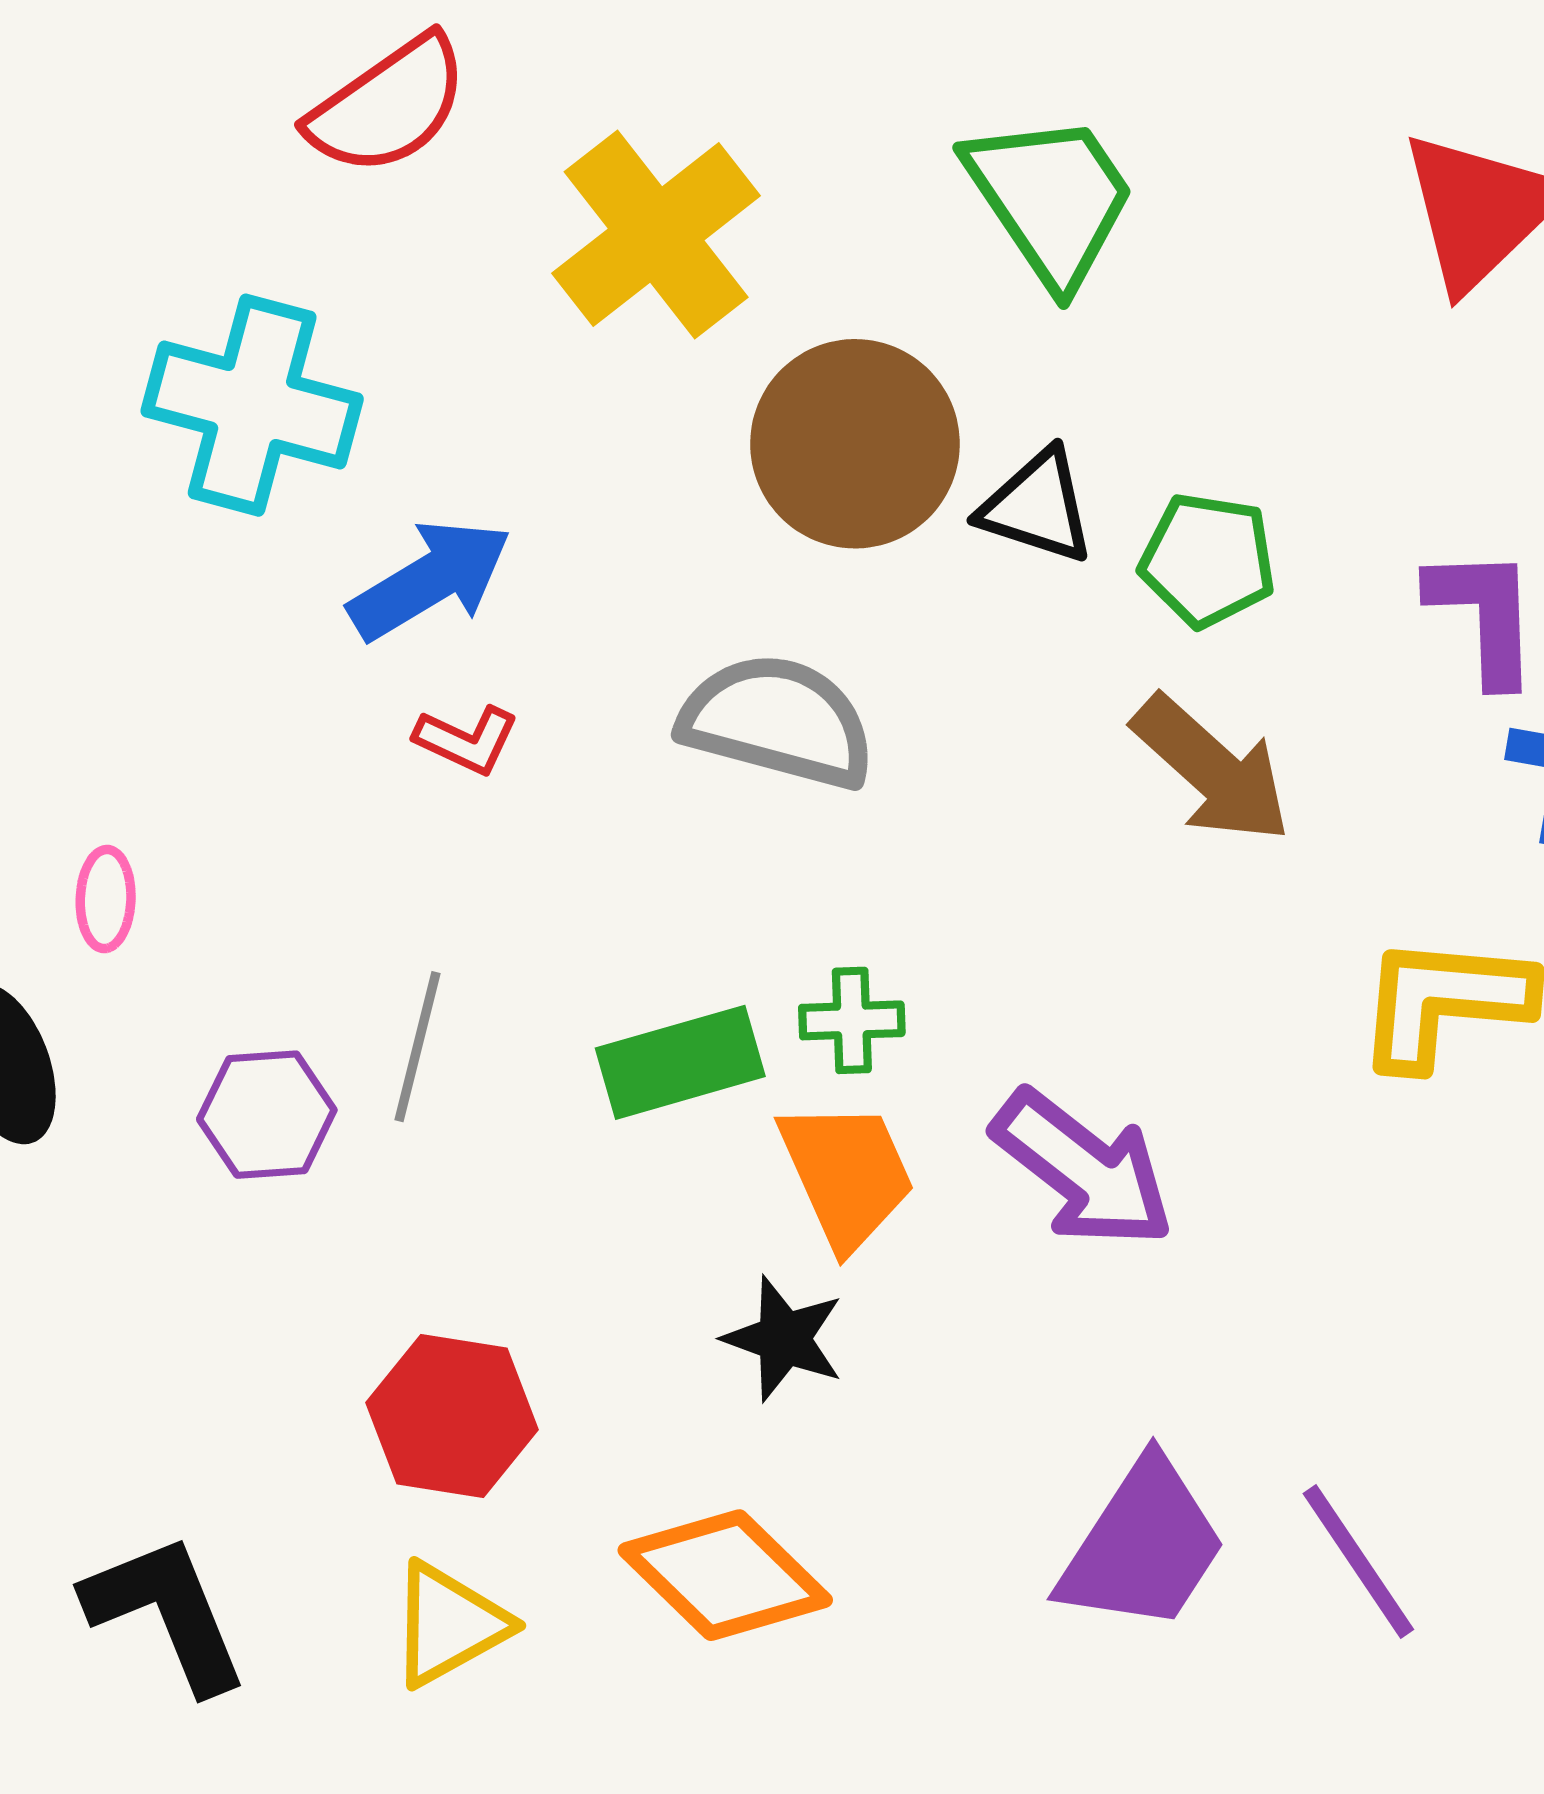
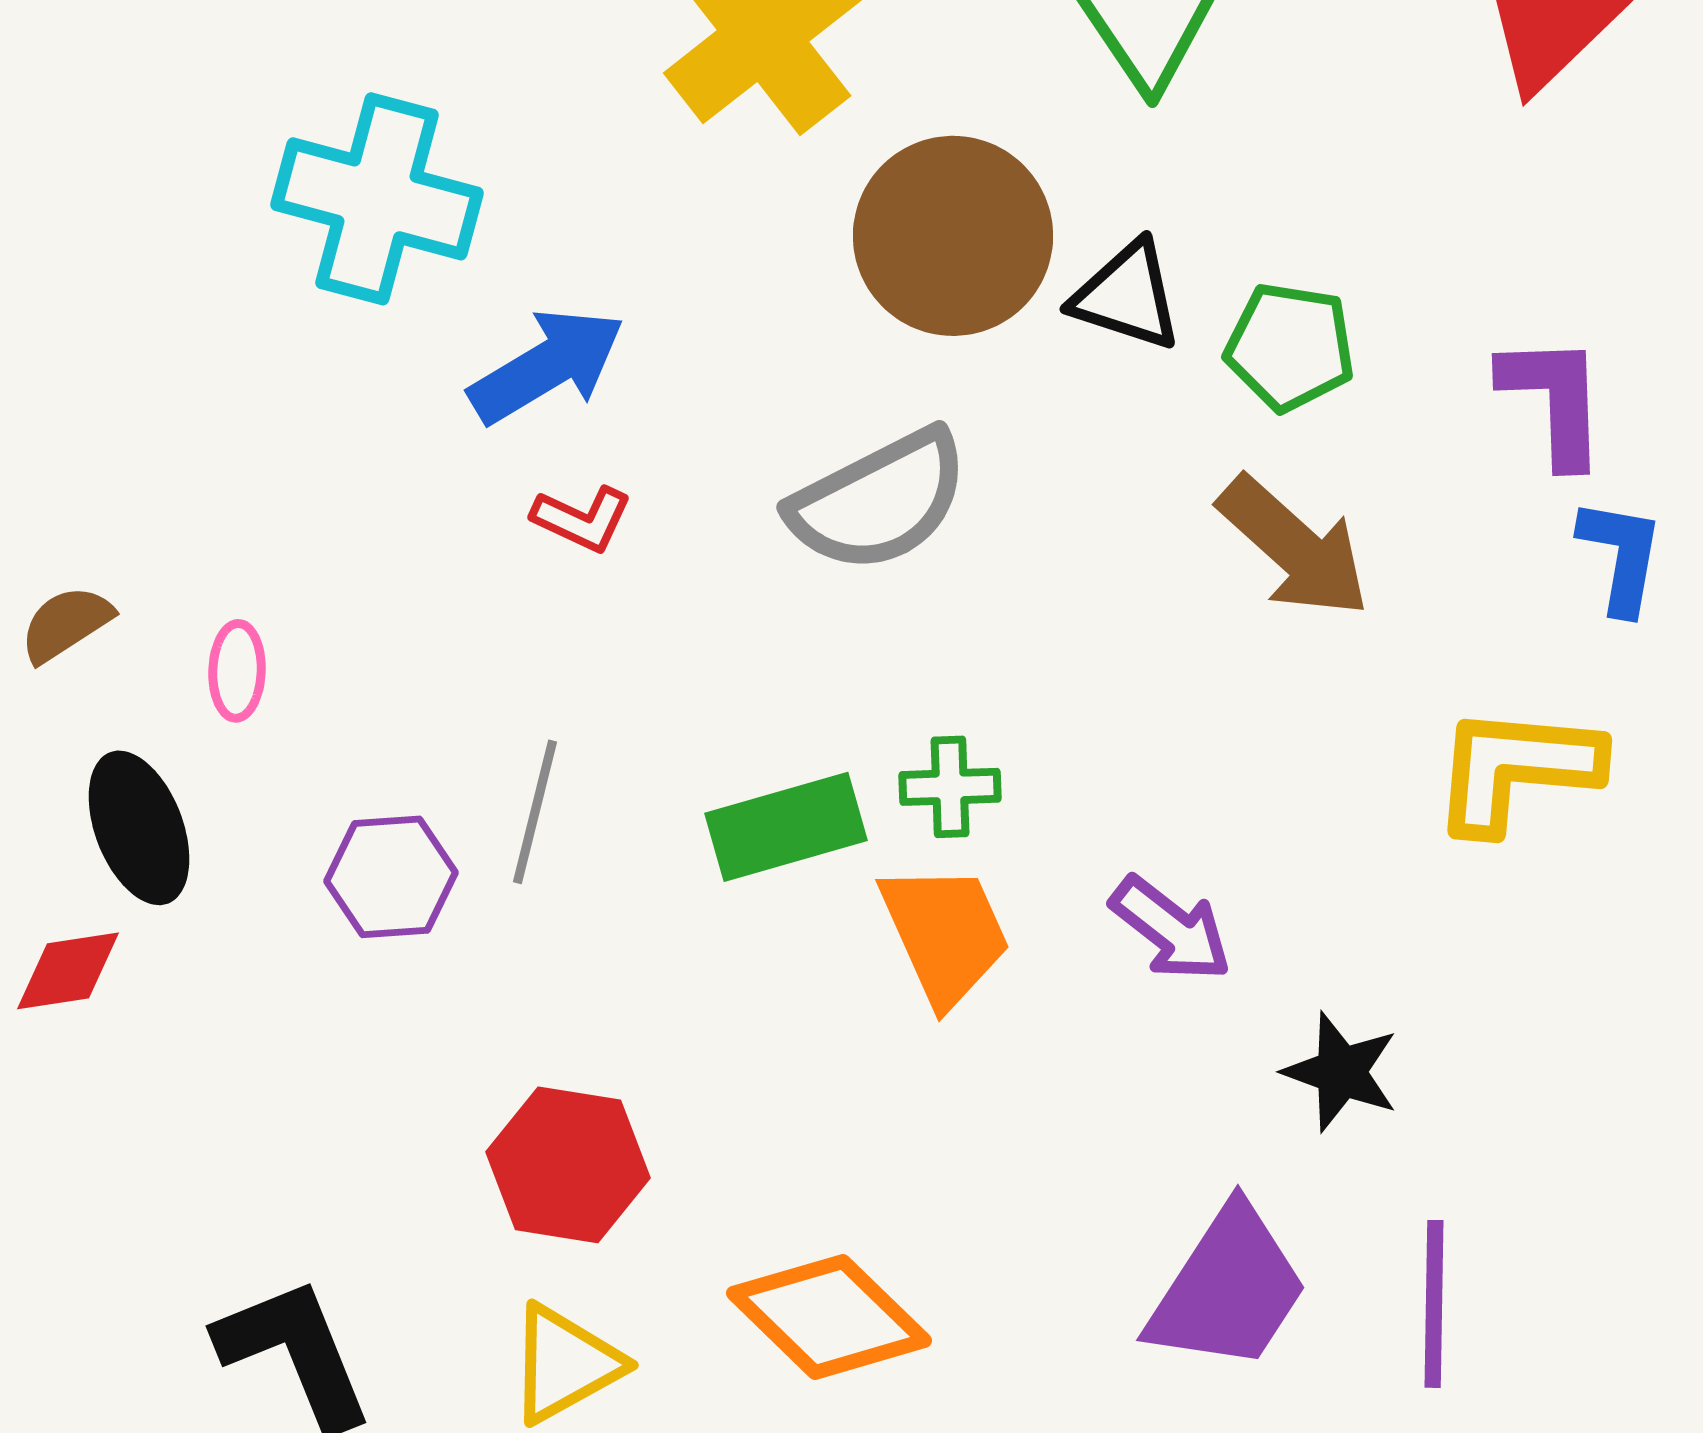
gray semicircle: (778, 721) -> (879, 501), turned 138
purple arrow: (1083, 1169) -> (1171, 929), size x0.7
black star: (784, 1339) -> (1341, 1072), moved
purple line: (1358, 1562) -> (1434, 1304), turned 35

